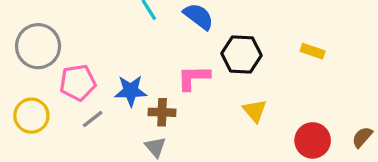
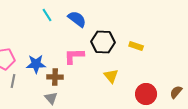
yellow rectangle: (313, 51) -> (136, 46), moved
gray line: (93, 119) -> (13, 81), turned -40

